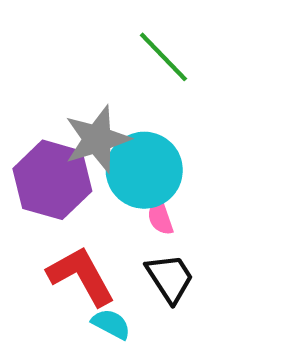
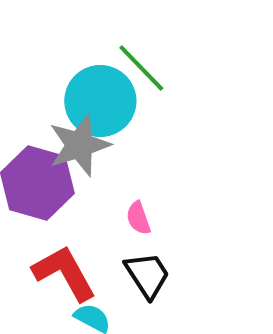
cyan circle: (144, 170) -> (100, 101), moved

